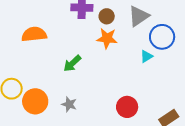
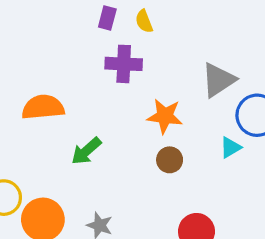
brown circle: (107, 16) -> (170, 160), moved
green arrow: (72, 63) -> (86, 151), moved

